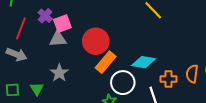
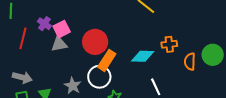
gray arrow: (17, 54) -> (22, 77), moved
gray star: (59, 73) -> (73, 86), moved
orange cross: (168, 79) -> (169, 44), moved
white circle: (123, 83) -> (99, 77), moved

